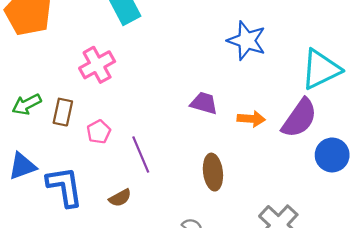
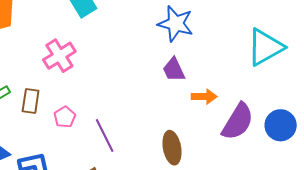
blue star: (247, 41) -> (176, 24), moved
purple trapezoid: (204, 103) -> (174, 70), moved, turned -128
purple semicircle: (299, 118) -> (238, 122), moved

